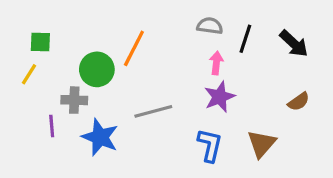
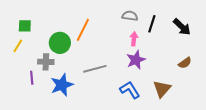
blue star: (100, 137) -> (62, 85), turned 30
blue L-shape: (210, 145) -> (130, 90), turned -45

